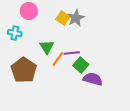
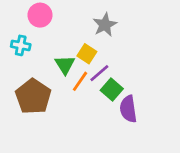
yellow square: (63, 18) -> (87, 54), moved
purple line: (72, 53) -> (99, 73), turned -35
purple semicircle: (93, 79) -> (128, 109), turned -114

